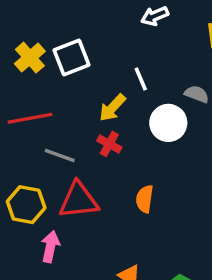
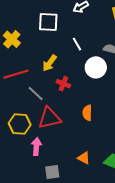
white square: (71, 58) -> (48, 22), moved, turned 30
yellow arrow: (112, 108) -> (50, 63), moved
gray line: (60, 155) -> (36, 93), turned 30

